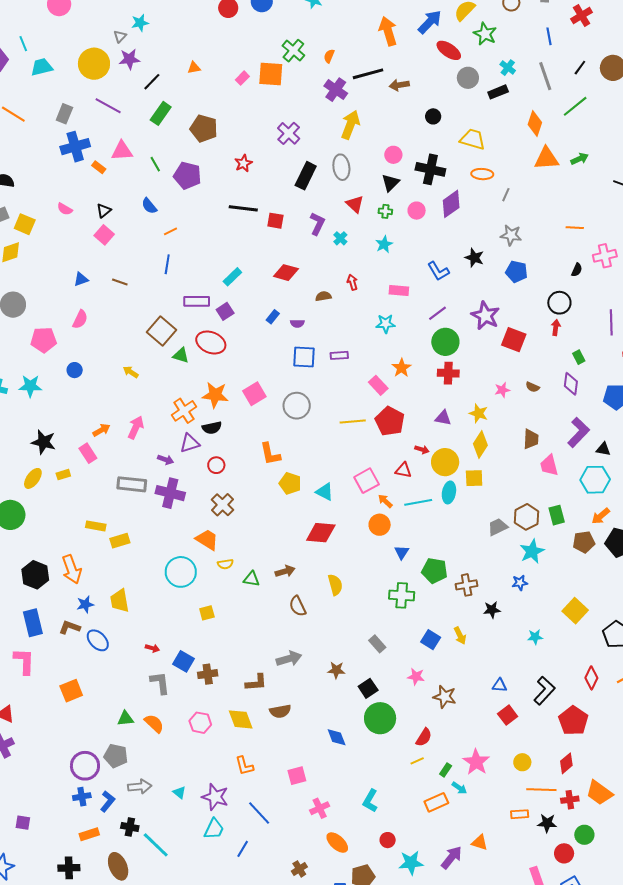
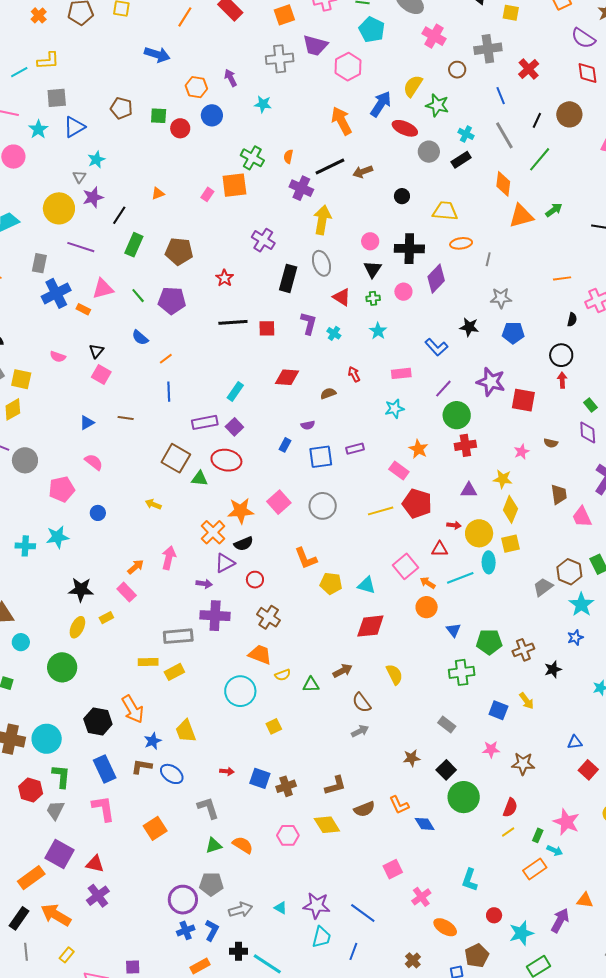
blue rectangle: (273, 317) -> (285, 445), moved
pink semicircle: (80, 319) -> (94, 462), turned -66
gray rectangle: (132, 484) -> (178, 636), moved
gray arrow: (289, 659) -> (360, 731), moved, size x0.7
gray L-shape: (160, 683) -> (208, 808), moved
orange L-shape: (244, 766) -> (399, 805), moved

